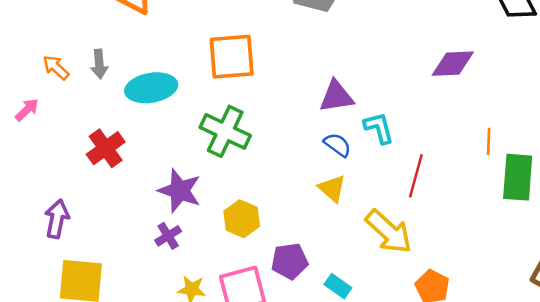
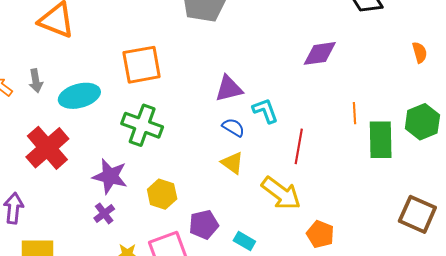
red cross: (106, 148) -> (47, 148), size x1.4

